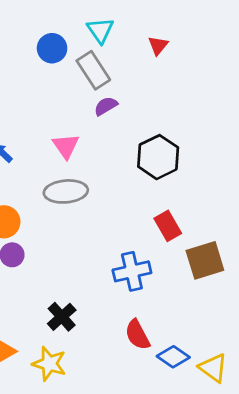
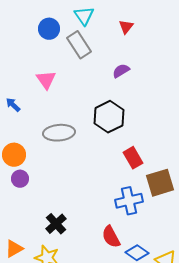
purple semicircle: (106, 106) -> (121, 71), moved
pink triangle: (66, 146) -> (46, 80), moved
black hexagon: (158, 157) -> (109, 117), moved
blue cross: (132, 271) -> (129, 201), moved

